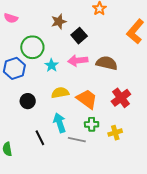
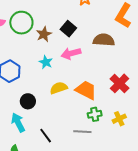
brown star: (59, 22) -> (44, 34), moved
green circle: (32, 47) -> (21, 23), moved
brown semicircle: (107, 63) -> (104, 40), moved
cyan arrow: (60, 123) -> (18, 122), moved

